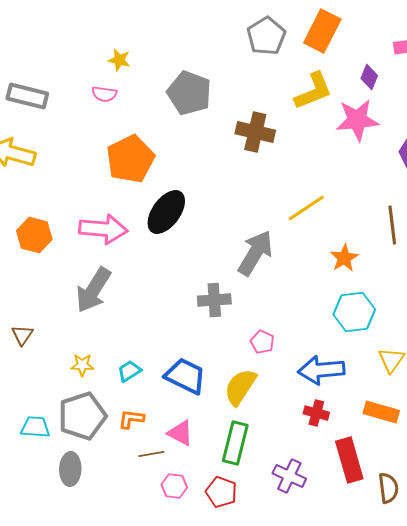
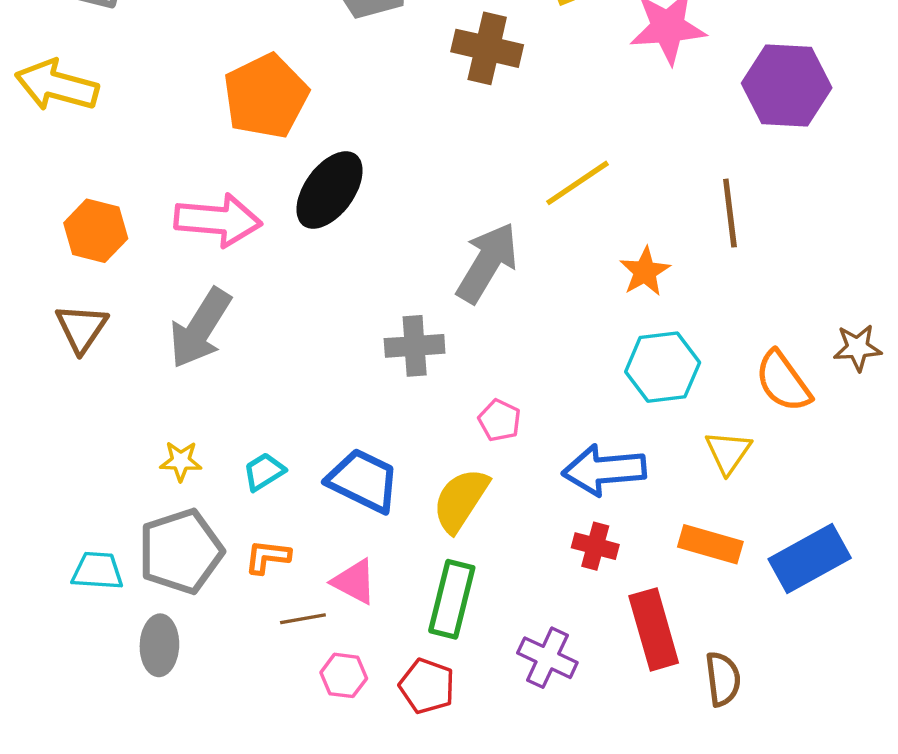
brown triangle: (22, 335) -> (81, 328), moved, size x1.4

